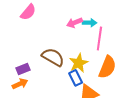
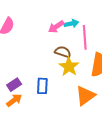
brown semicircle: (53, 57) -> (63, 52), moved, size x0.7
blue rectangle: (76, 78) -> (42, 86), moved, turned 42

